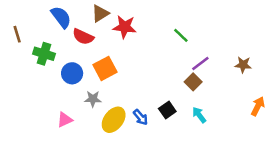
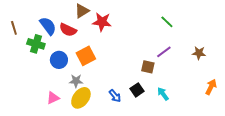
blue semicircle: (61, 17) -> (48, 26), moved
green line: (181, 35) -> (167, 22), moved
brown square: (193, 82) -> (148, 67), moved, turned -32
yellow ellipse: (114, 120) -> (81, 98), moved

